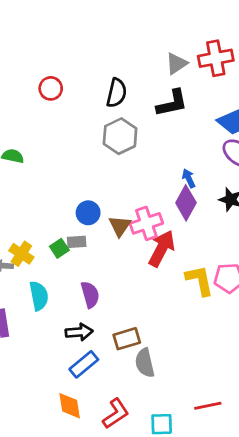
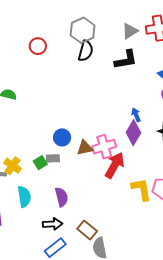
gray hexagon: (120, 136) -> (83, 30), moved
brown triangle: (120, 226) -> (85, 148), turned 42
brown rectangle: (127, 339) -> (87, 230), turned 54

